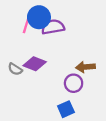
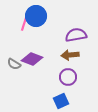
purple semicircle: (53, 27) -> (76, 35), moved
brown arrow: (85, 67) -> (70, 55), moved

